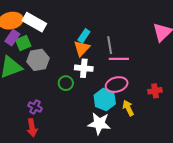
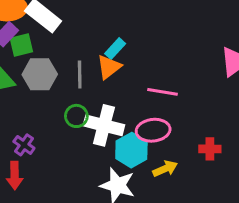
gray line: (110, 45) -> (80, 75), moved
white cross: (84, 68) -> (104, 125), moved, size x1.4
yellow arrow: (128, 108) -> (165, 169), turned 84

